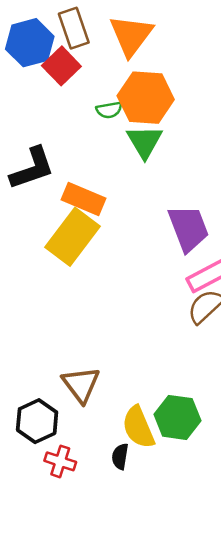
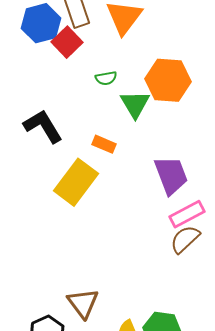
orange hexagon: (146, 98) -> (168, 80), moved
black L-shape: (32, 168) -> (43, 126), turned -102
orange rectangle: (83, 199) -> (104, 144), moved, size x0.7

